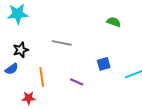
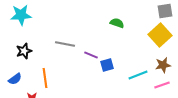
blue semicircle: (12, 69) -> (15, 79), moved
purple line: (77, 82) -> (91, 55), moved

